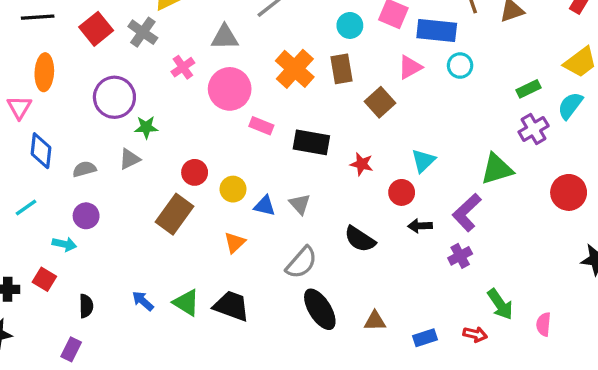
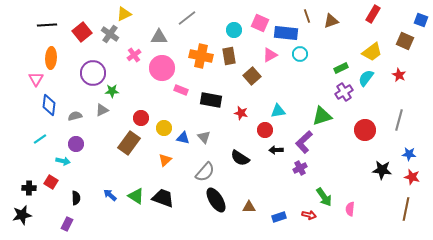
orange cross: (295, 69) -> (201, 56), turned -30
cyan triangle: (423, 161) -> (278, 111), turned 35

